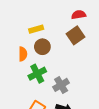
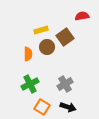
brown square: (75, 35) -> (65, 37), moved
green cross: (37, 74) -> (30, 84), moved

